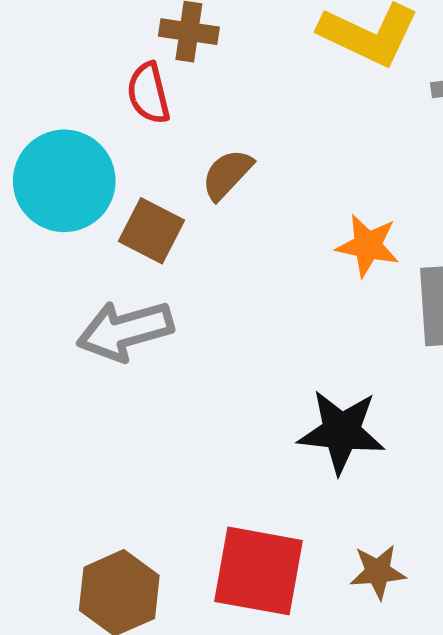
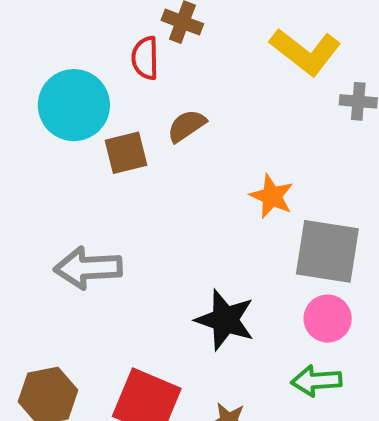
brown square: (152, 231) -> (126, 153), turned 36
gray arrow: (125, 331) -> (88, 268), moved

